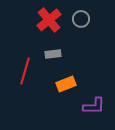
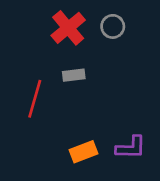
orange rectangle: (66, 84) -> (83, 152), moved

